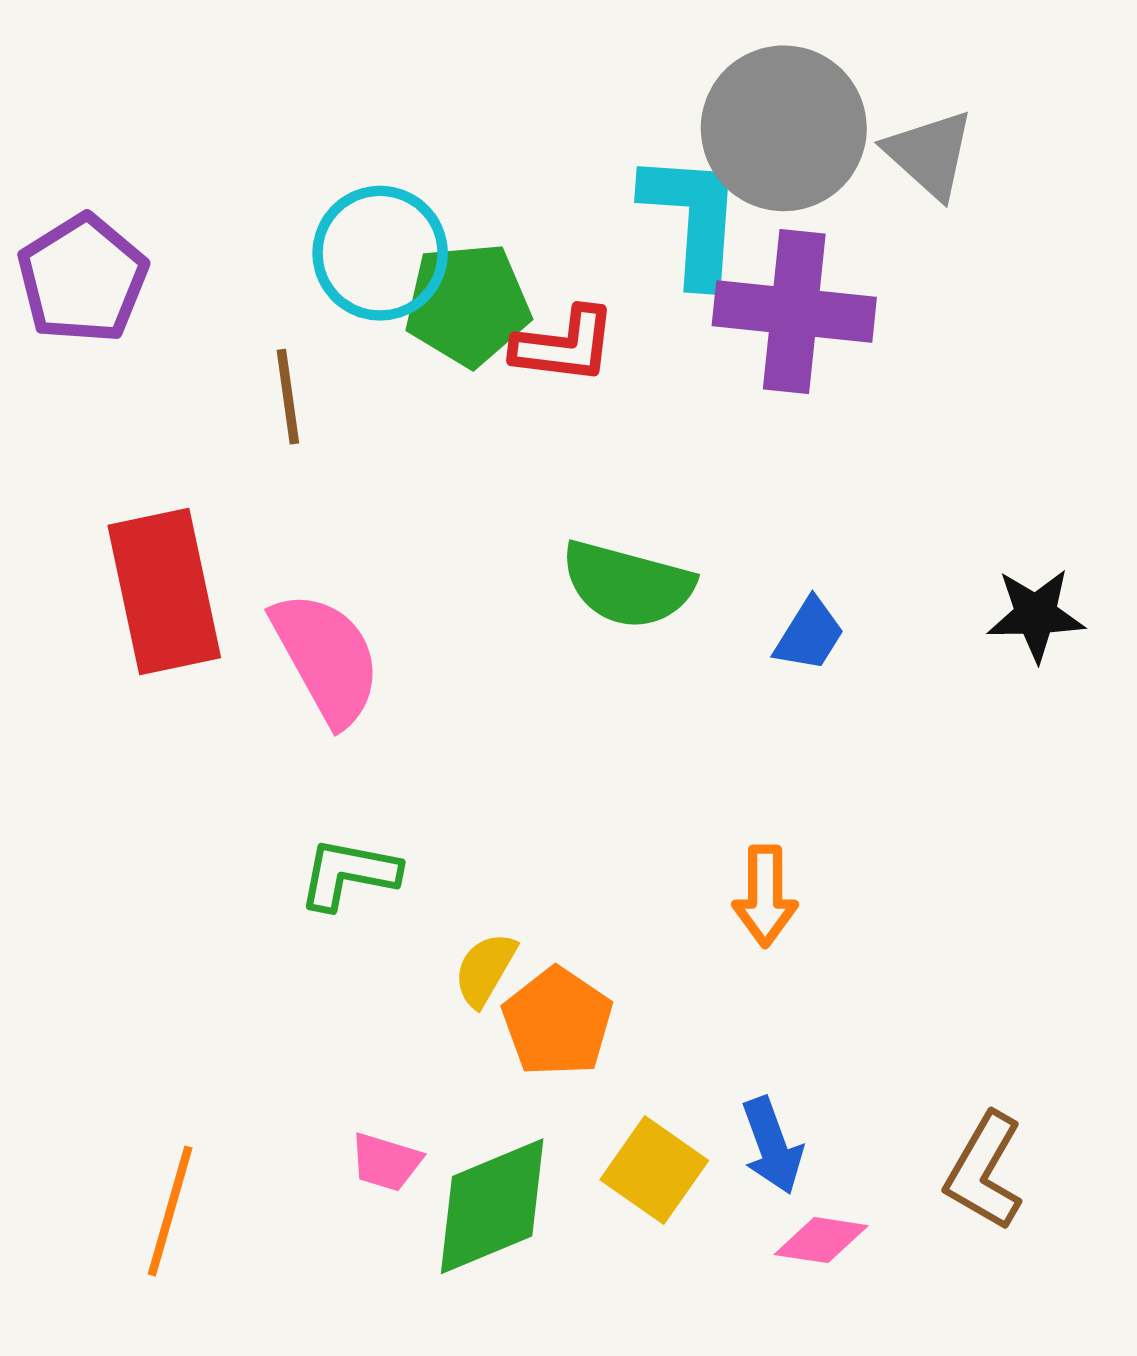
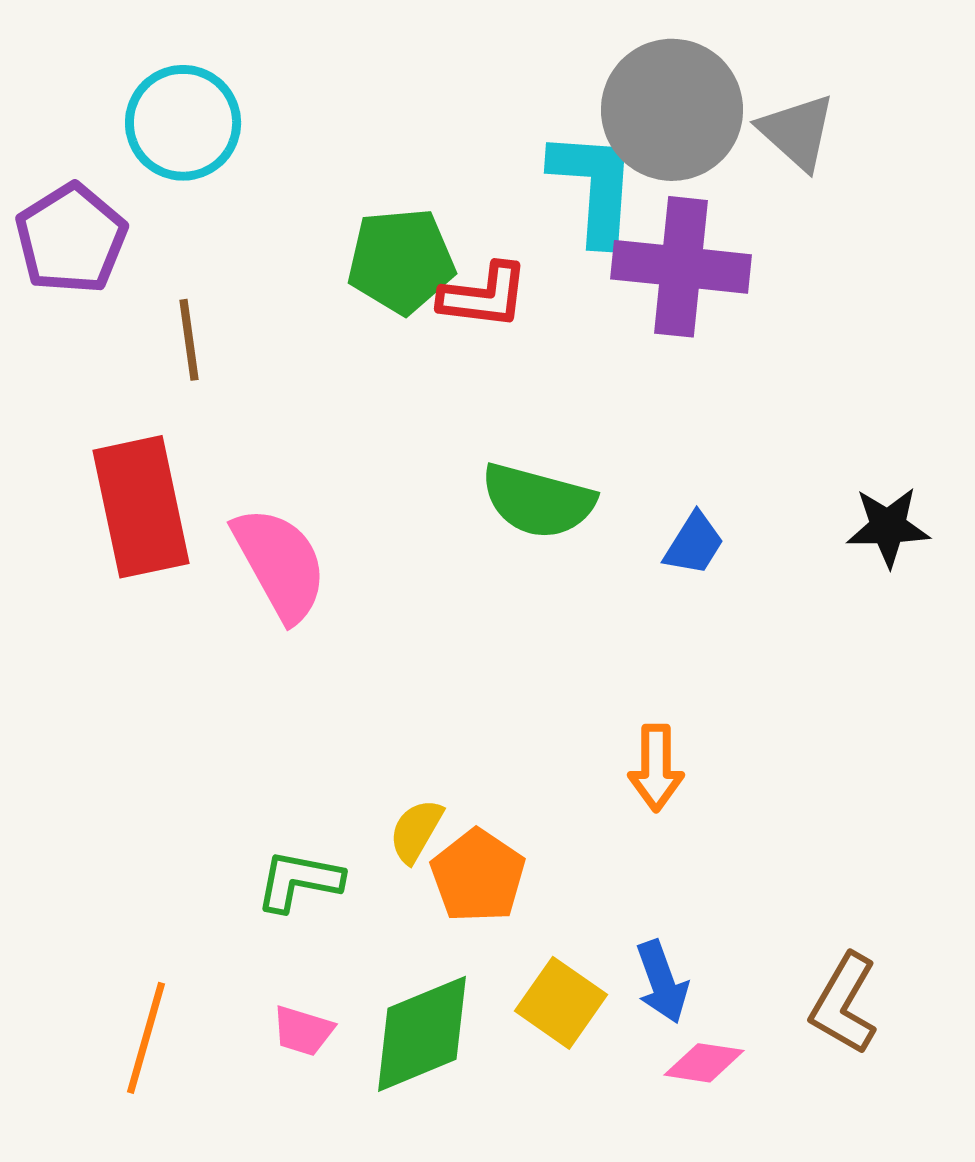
cyan circle: (380, 253) -> (183, 123), moved
brown line: (288, 397) -> (189, 340), moved
green L-shape: (349, 874) -> (299, 881), moved
pink trapezoid: (386, 1162) -> (303, 1031), moved

